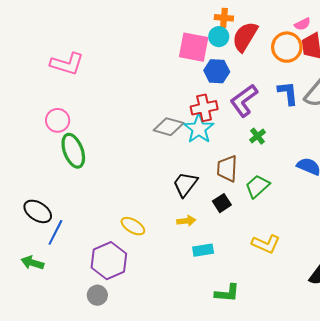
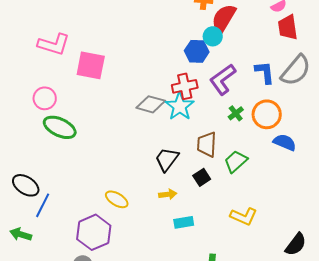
cyan circle: (219, 37) -> (213, 36), moved
pink square: (194, 47) -> (91, 65), moved
orange circle: (287, 47) -> (267, 114), moved
green ellipse: (73, 151) -> (60, 127), turned -44

